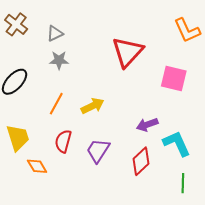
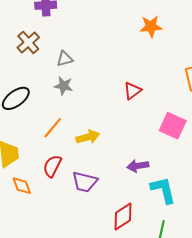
red triangle: (128, 52) -> (132, 91), size x0.6
purple trapezoid: (98, 151) -> (85, 182), turned -120
red diamond: (141, 161) -> (123, 216), moved

